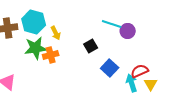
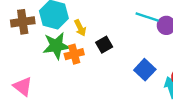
black square: (91, 46) -> (104, 45), moved

